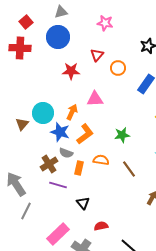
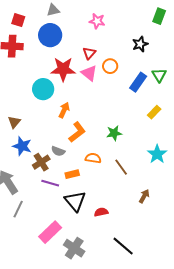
red square: (26, 22) -> (18, 20), turned -32
red star: (71, 71) -> (63, 69), size x1.4
pink triangle: (95, 99) -> (89, 73), moved, turned 42
cyan circle: (43, 113) -> (43, 89), moved
blue star: (60, 132) -> (22, 146), moved
orange rectangle: (79, 168) -> (72, 174), moved, turned 64
black triangle: (83, 203) -> (75, 201), size x1.6
red semicircle: (101, 226) -> (101, 212), moved

